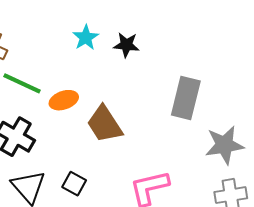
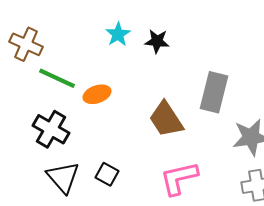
brown trapezoid: (104, 124) -> (166, 119), moved

